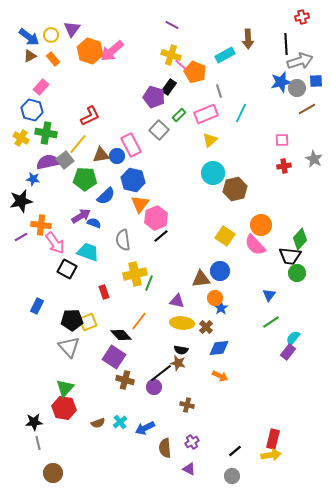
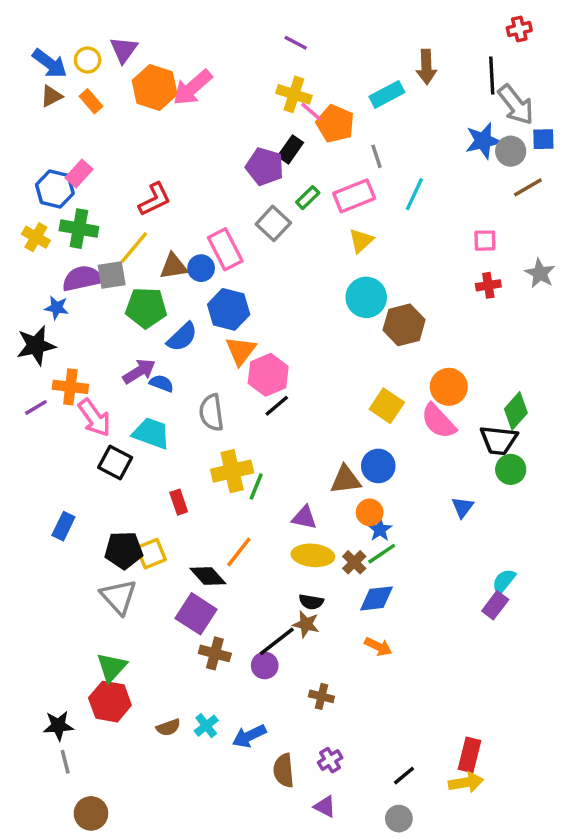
gray arrow: (300, 61) -> (516, 105), turned 70
pink rectangle: (41, 87) -> (79, 174), moved
gray square: (65, 160) -> (112, 275), turned 30
green line: (271, 322) -> (382, 554), moved

